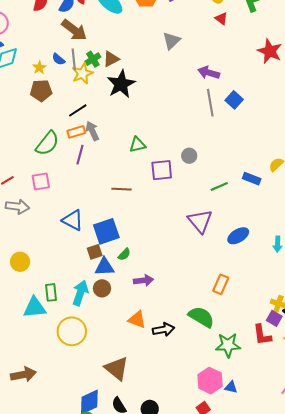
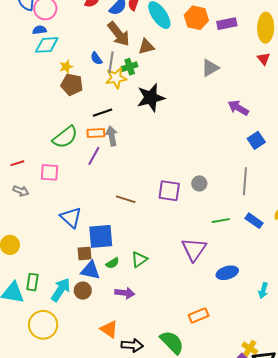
brown triangle: (111, 59) -> (146, 47), moved
yellow star: (39, 68) -> (66, 67), moved
gray line: (210, 103) -> (245, 181), moved
green triangle: (137, 145) -> (139, 259), moved, turned -36
gray arrow: (18, 207) -> (21, 191), size x0.7
orange rectangle: (221, 284) -> (199, 315), turned 30

